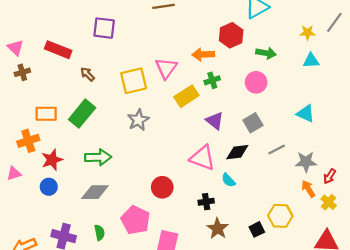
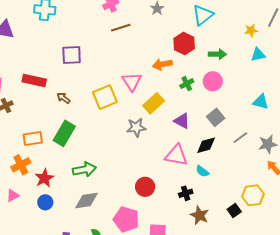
green cross: (212, 80) -> (187, 84), moved
gray star: (138, 120) -> (136, 127), moved, turned 30

